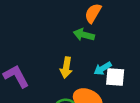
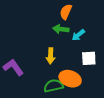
cyan arrow: (103, 68) -> (78, 35), moved

